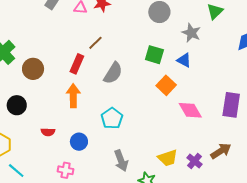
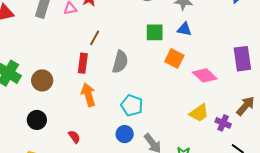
red semicircle: (48, 132) -> (74, 137), turned -112
blue circle: (79, 142) -> (125, 134), moved
yellow trapezoid: (168, 158) -> (199, 113), moved

